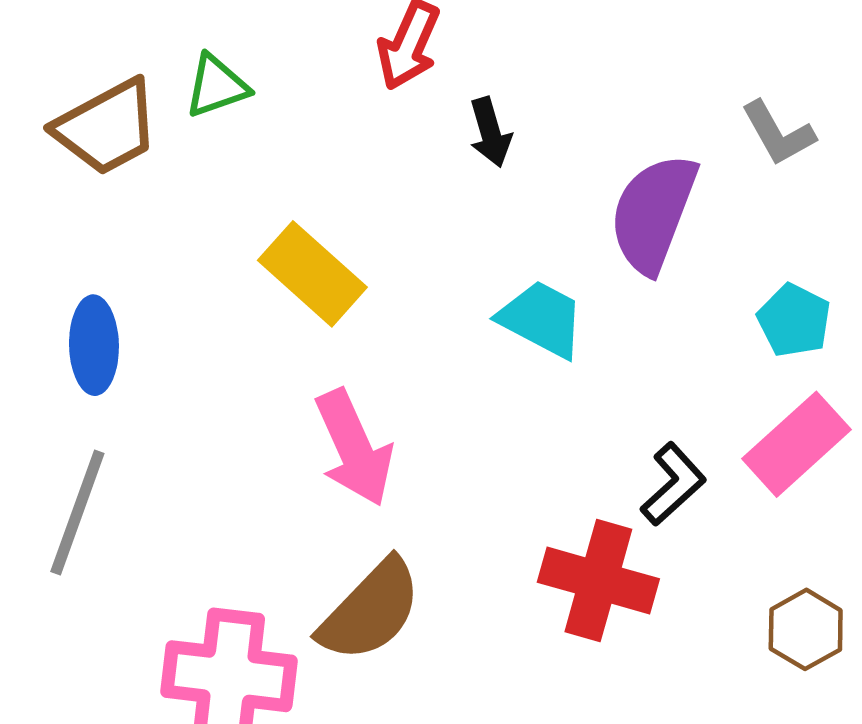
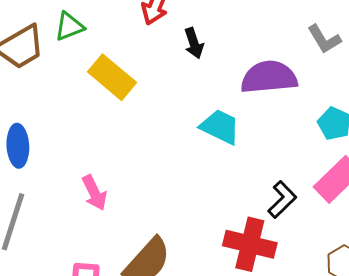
purple semicircle: (653, 213) -> (269, 77), turned 66
yellow rectangle: (312, 274) -> (112, 77), moved
pink arrow: (354, 448) -> (94, 193), moved, size x0.7

